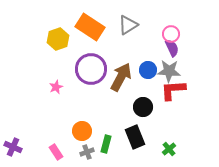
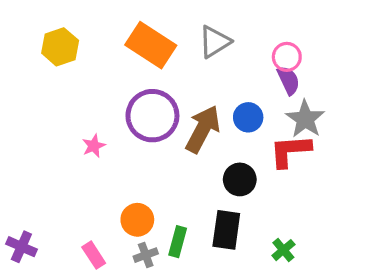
yellow hexagon: (58, 39) -> (60, 47), moved
gray star: (169, 71) -> (305, 119), moved, turned 30
black rectangle: (135, 137) -> (226, 230), turned 30

